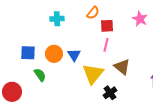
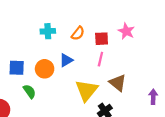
orange semicircle: (93, 13) -> (78, 33), moved
pink star: (140, 19) -> (126, 31), moved
blue triangle: (74, 55) -> (66, 60), moved, turned 32

